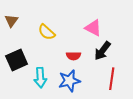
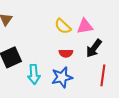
pink triangle: (93, 28) -> (85, 26), turned -36
yellow semicircle: (47, 32) -> (63, 26), moved

